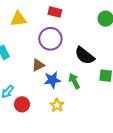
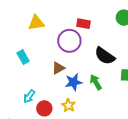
red rectangle: (55, 12) -> (83, 24), moved
yellow star: (57, 105) -> (69, 105), moved

